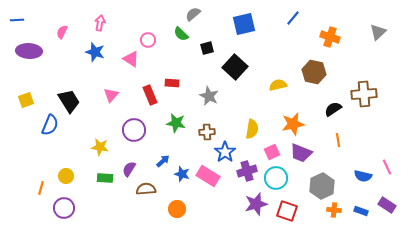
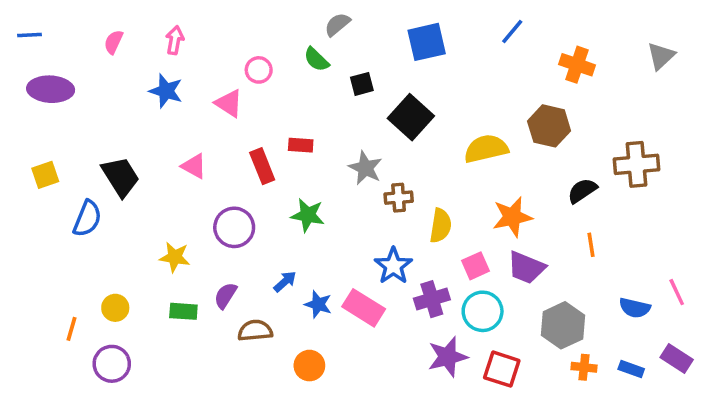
pink semicircle: (62, 32) -> (114, 42), moved
yellow semicircle: (278, 85) -> (486, 149), size x1.4
pink triangle: (111, 95) -> (194, 166), turned -42
brown cross: (207, 132) -> (399, 198), moved

